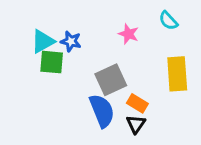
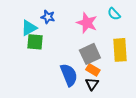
pink star: (128, 34) -> (87, 23), size x1.5
blue star: (71, 41) -> (48, 17), moved
gray square: (111, 80) -> (90, 54), moved

